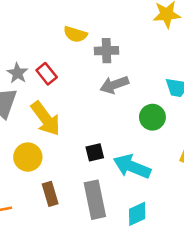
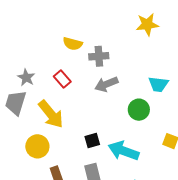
red rectangle: (47, 74) -> (62, 79), moved

